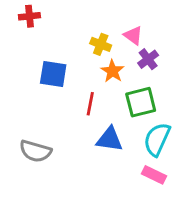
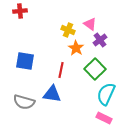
blue square: (53, 74) -> (25, 61), moved
green square: (141, 102) -> (95, 69), turned -30
blue triangle: (110, 139) -> (52, 94), moved

